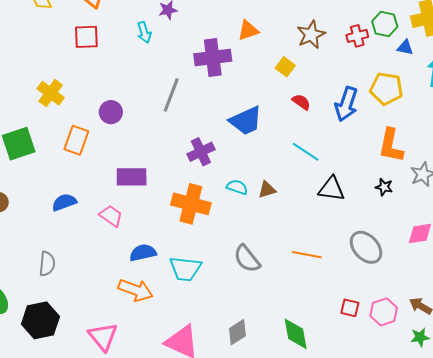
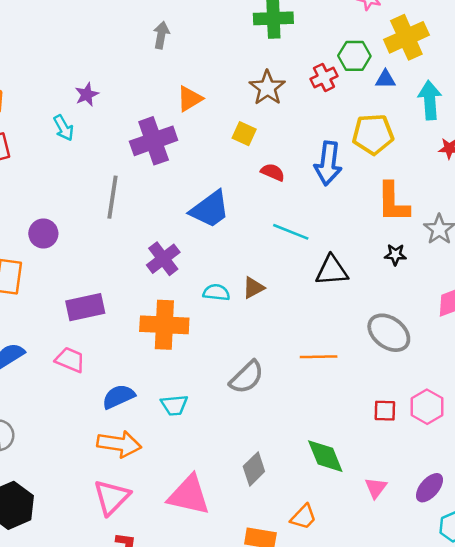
gray semicircle: (247, 259) -> (247, 377), turned -84
cyan trapezoid: (185, 269) -> (174, 405), size x0.7
pink triangle: (103, 337) -> (112, 497), moved, turned 36

